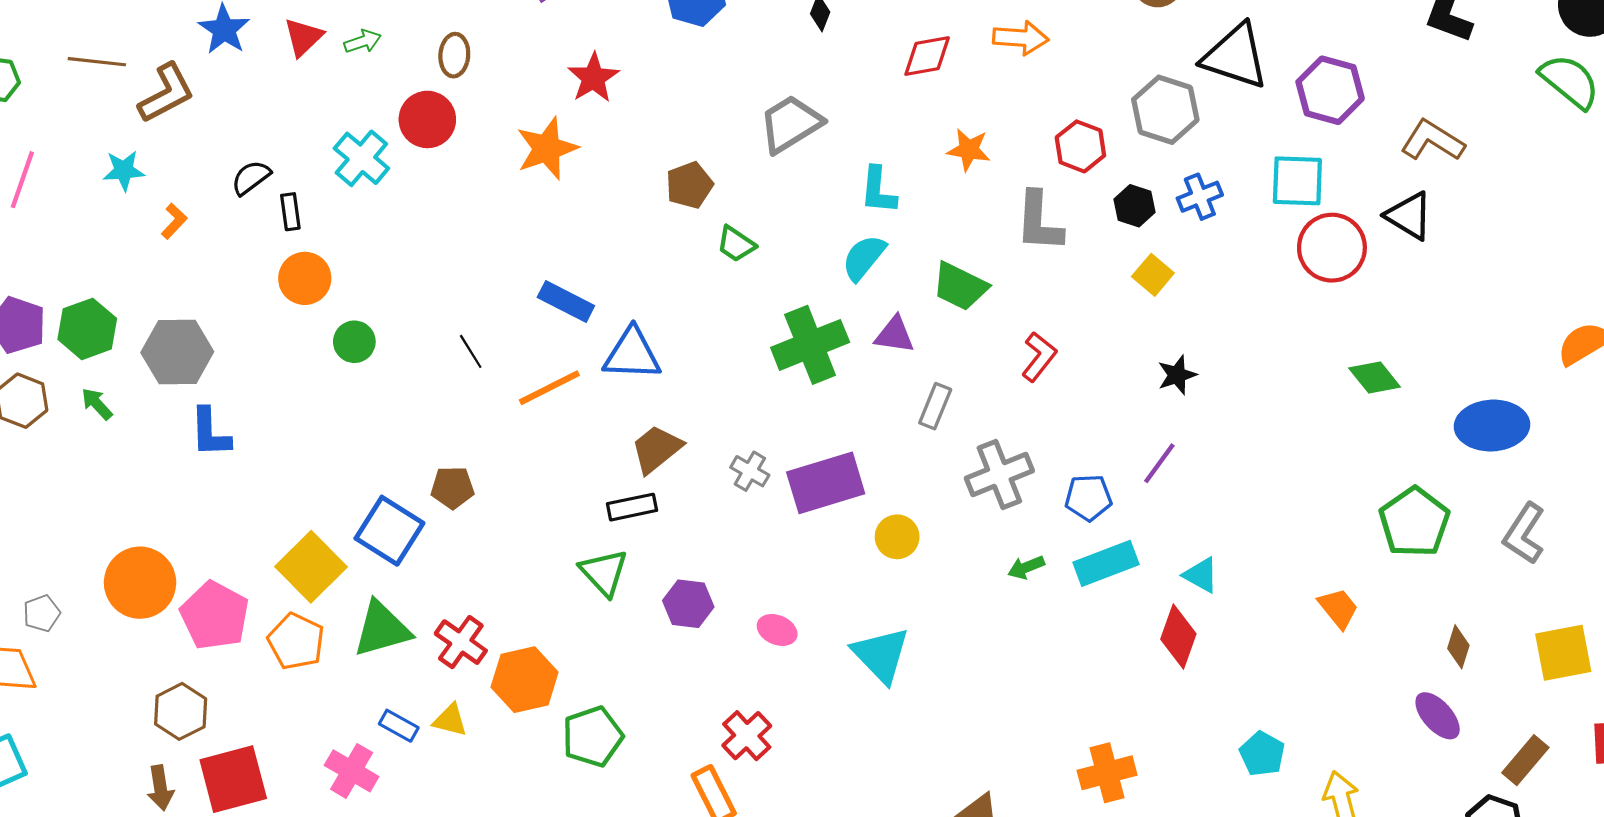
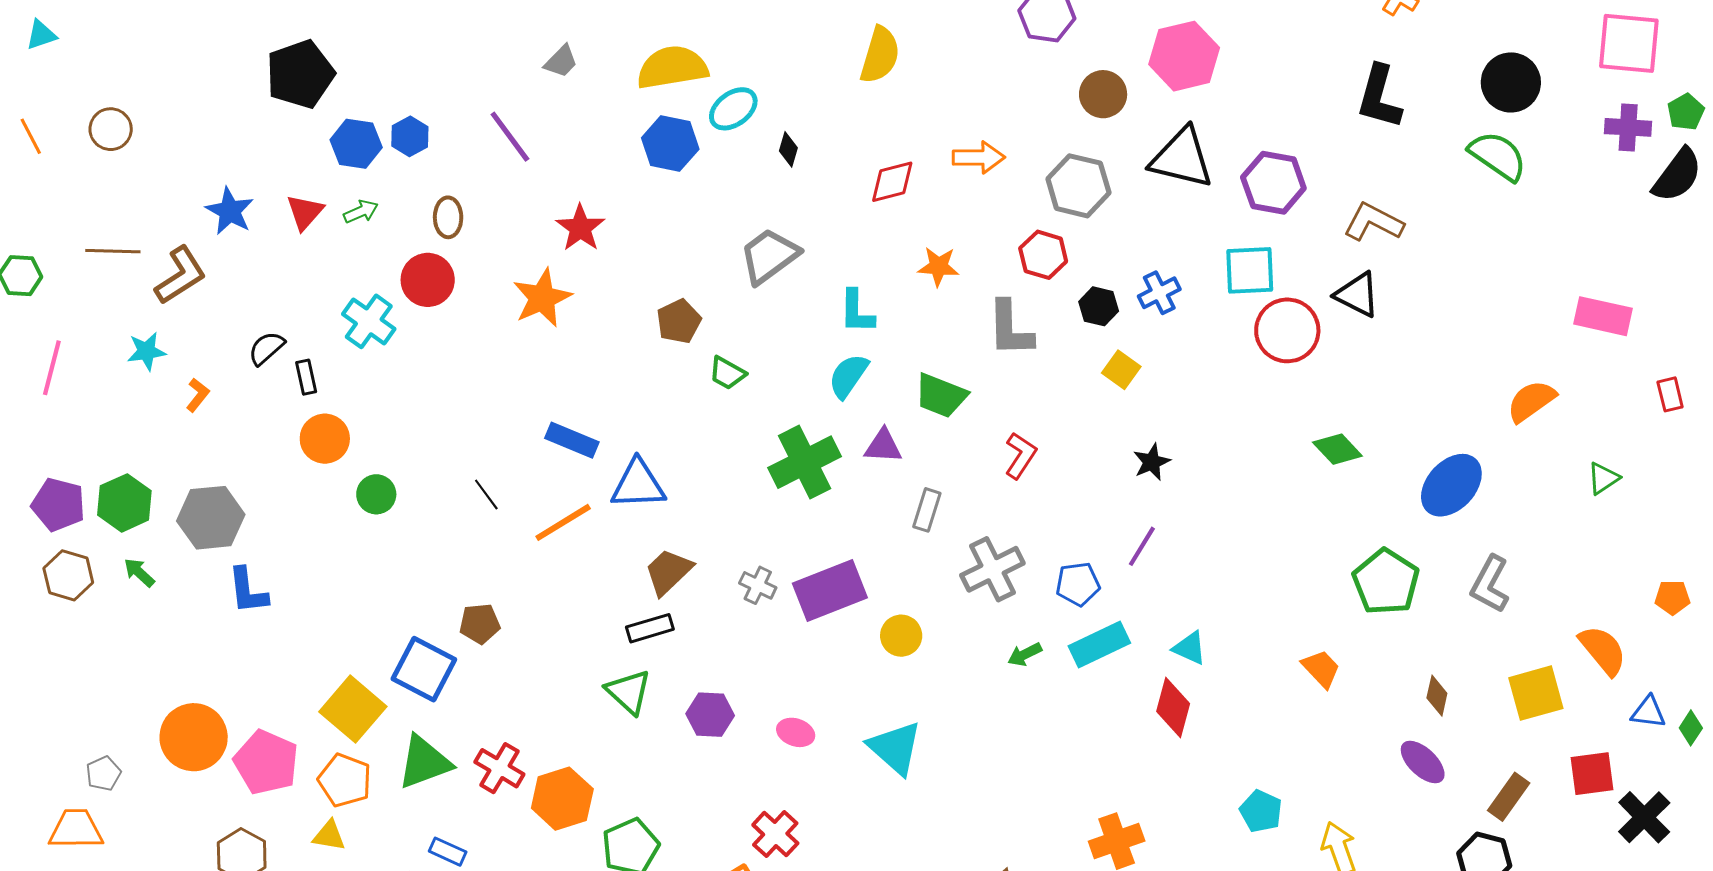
gray hexagon: (1165, 110) -> (1078, 186), moved
blue ellipse: (1492, 426) -> (1451, 485), turned -40
yellow triangle: (450, 720) -> (329, 836), moved

